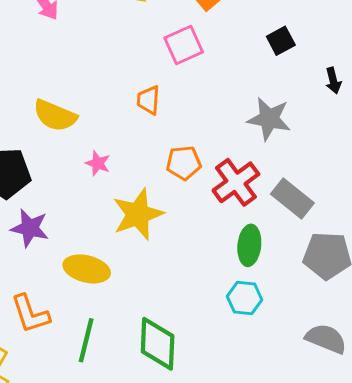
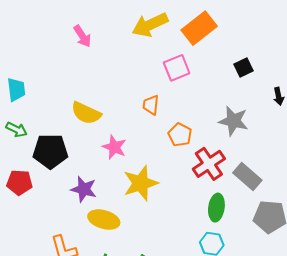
pink star: (98, 163) -> (114, 147), size x1.4
orange pentagon: (184, 163) -> (180, 135), moved, turned 30
purple star: (30, 228) -> (84, 189), moved

